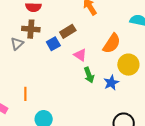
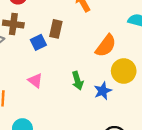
brown rectangle: (68, 31) -> (56, 29), turned -49
pink triangle: (80, 55) -> (35, 81), moved

